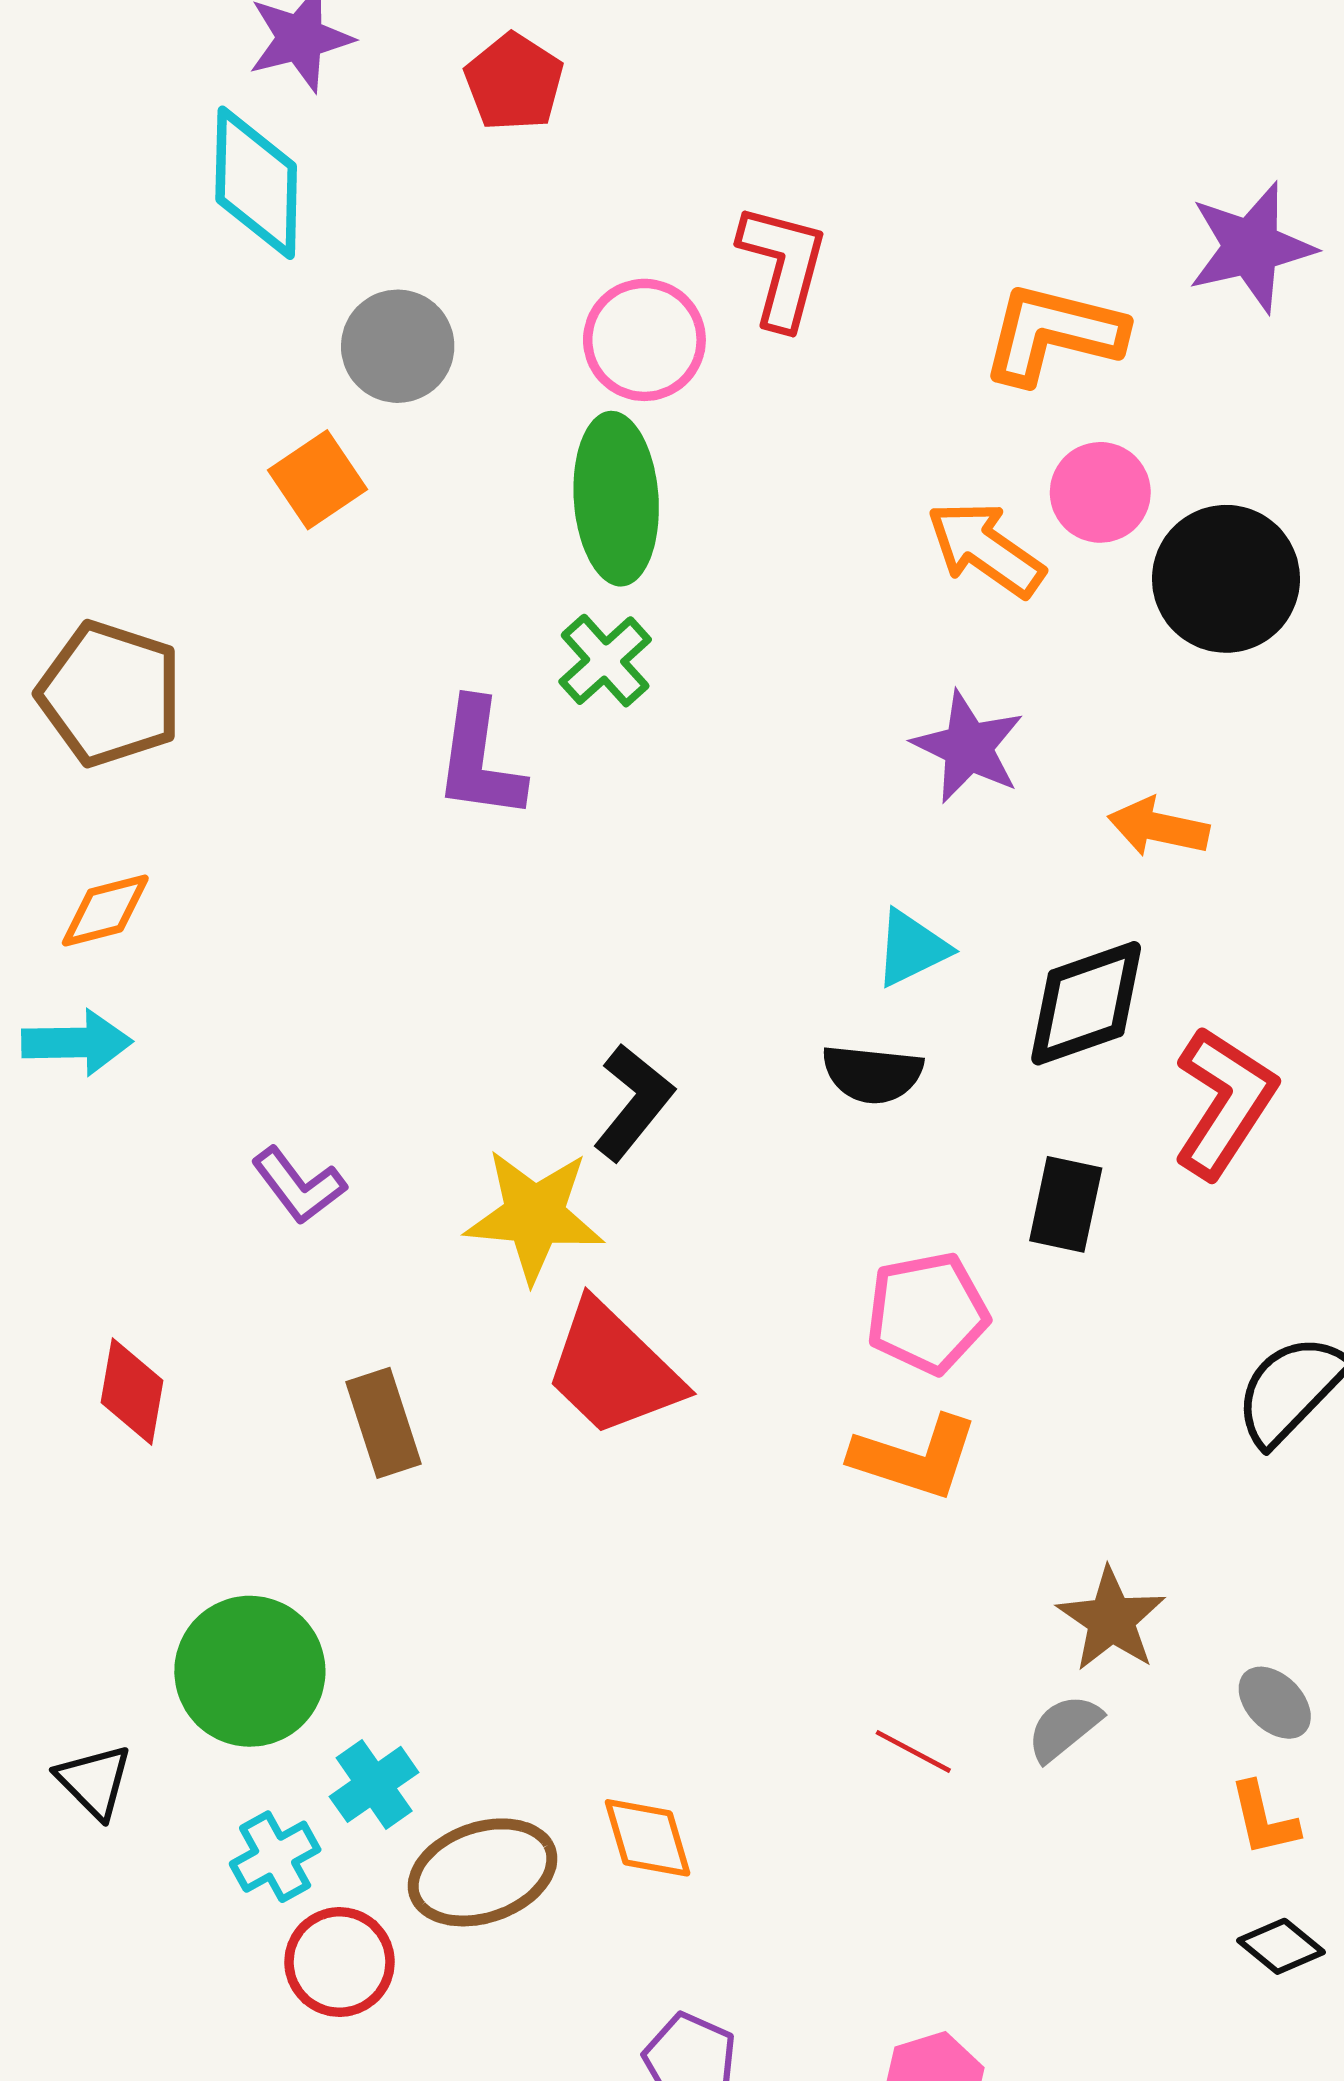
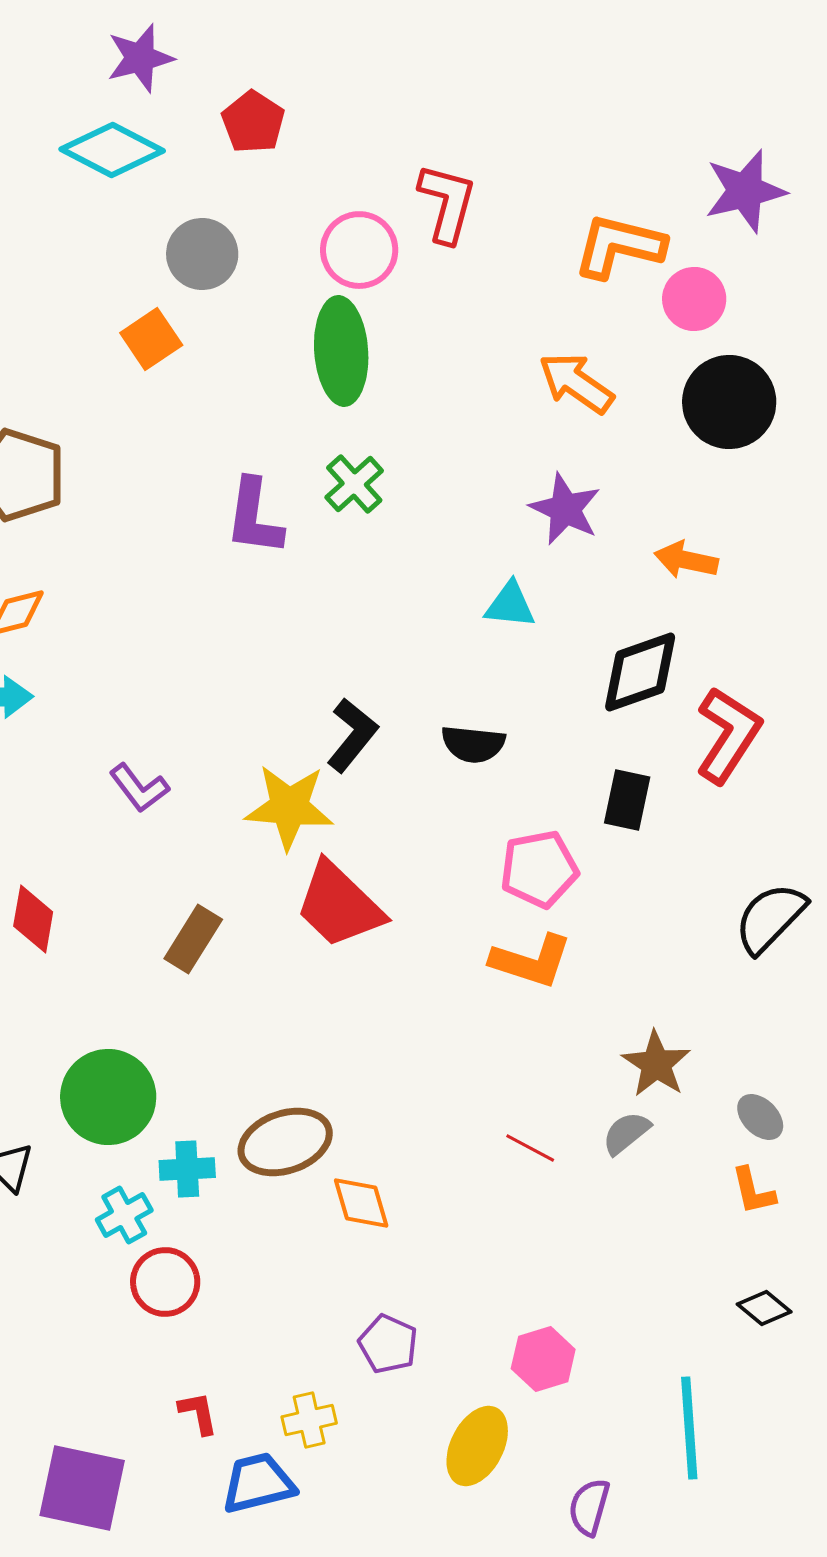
red pentagon: (514, 82) -> (253, 122), moved
cyan diamond: (256, 183) -> (112, 150), turned -64
pink circle: (1100, 492) -> (694, 299), moved
green cross: (605, 661) -> (354, 484), moved
cyan triangle: (912, 948) -> (510, 605), moved, turned 32
black semicircle: (872, 1074) -> (473, 744), moved
brown rectangle: (384, 1423) -> (193, 939), turned 50
cyan cross: (374, 1784) -> (187, 1169), turned 32
brown ellipse: (483, 1872) -> (285, 1142), moved
black diamond: (1281, 1946) -> (764, 1308), moved

